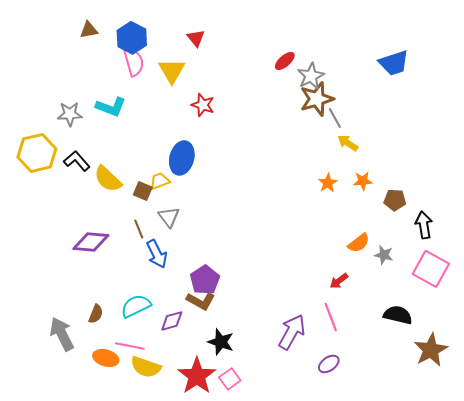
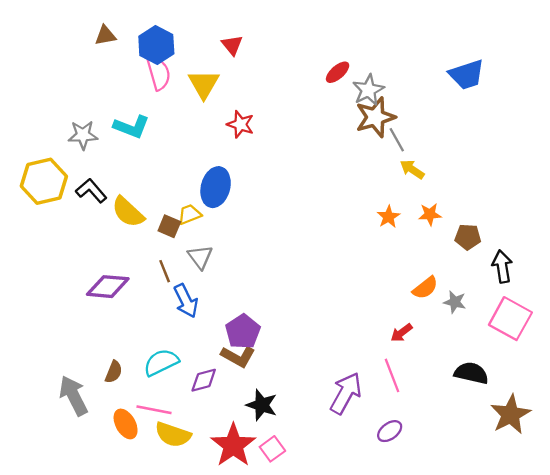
orange ellipse: (106, 358) -> (126, 424), turned 45

